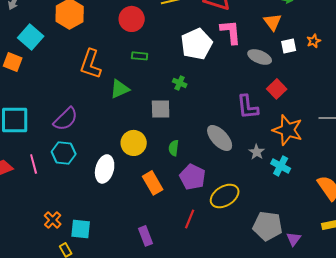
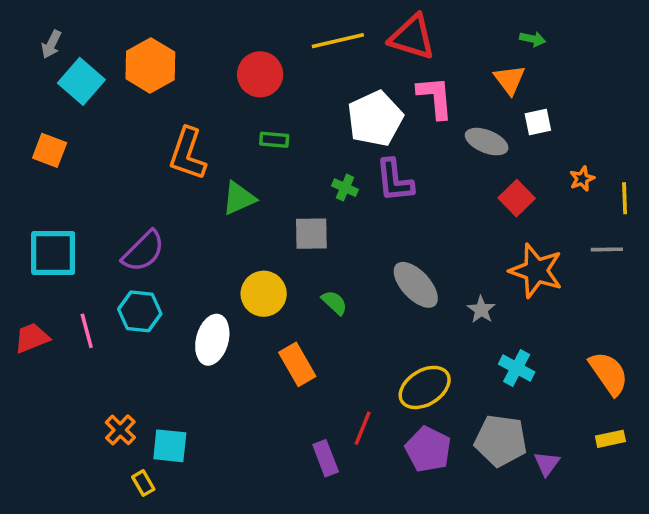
cyan square: (31, 37) -> (81, 81), moved
orange star: (314, 41) -> (582, 179), moved
purple L-shape: (248, 107) -> (395, 180), moved
green semicircle: (174, 148) -> (334, 303), turned 126
cyan cross: (281, 166) -> (517, 368), moved
purple pentagon: (193, 177) -> (428, 449), moved
purple rectangle: (146, 236) -> (326, 458), moved

